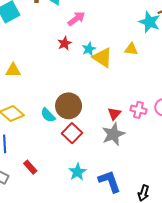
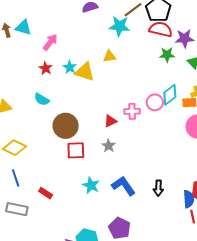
red triangle: (114, 114) -> (110, 121), turned 40
cyan semicircle: (48, 115) -> (42, 99), moved
red square: (72, 133) -> (76, 150), turned -30
gray star: (113, 134) -> (109, 146), moved, size x0.6

